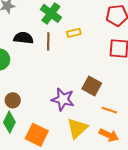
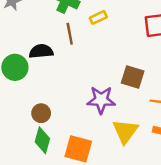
black semicircle: (23, 38) -> (41, 51), moved

